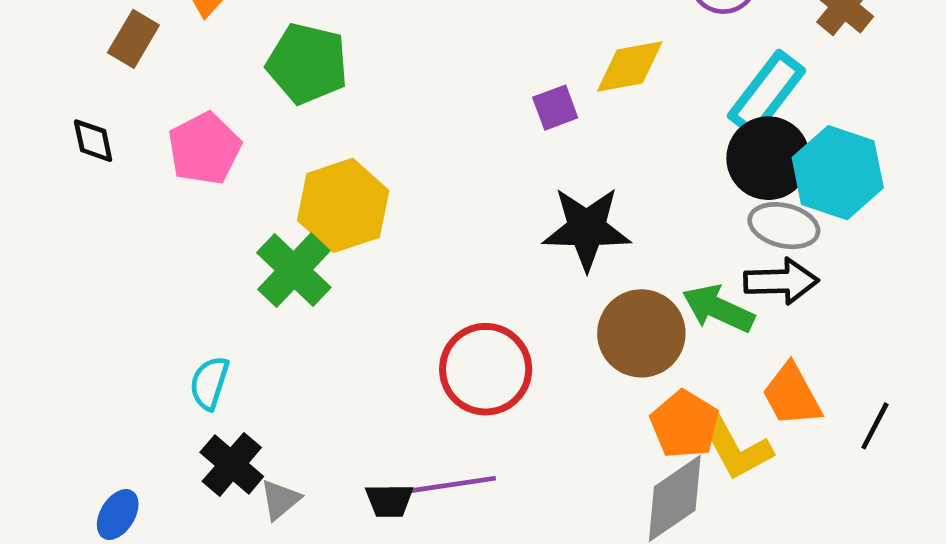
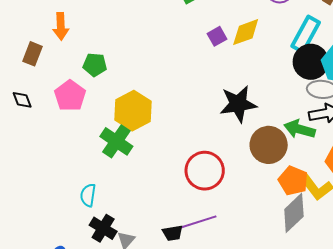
green pentagon: (307, 64) -> (95, 65), moved, size x0.7
purple square: (555, 108) -> (217, 36), moved

